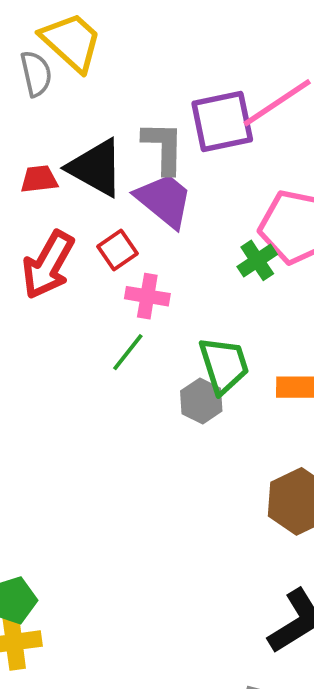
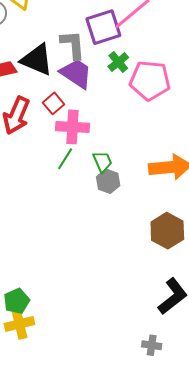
green cross: (257, 260) -> (118, 62), moved
pink cross: (147, 296) -> (72, 127), size x1.4
green trapezoid: (224, 365) -> (102, 162), moved, size x0.7

